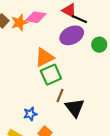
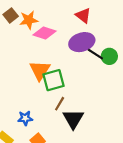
pink diamond: (36, 17) -> (45, 33), moved
black line: (80, 19) -> (95, 54), moved
orange triangle: (44, 57) -> (40, 70), moved, turned -40

